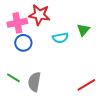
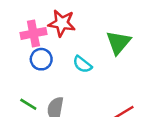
green triangle: (83, 30) -> (118, 42), size x1.5
cyan semicircle: (60, 38) -> (82, 64), moved, turned 49

